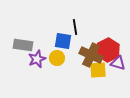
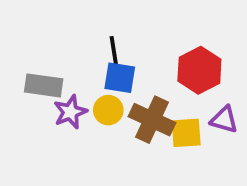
black line: (75, 27) -> (114, 51), moved
red hexagon: (108, 50) -> (199, 70), moved
brown cross: (91, 55) -> (152, 120), moved

